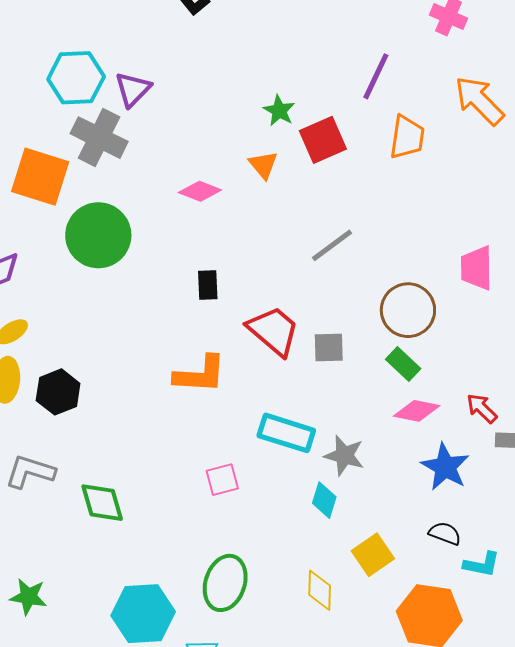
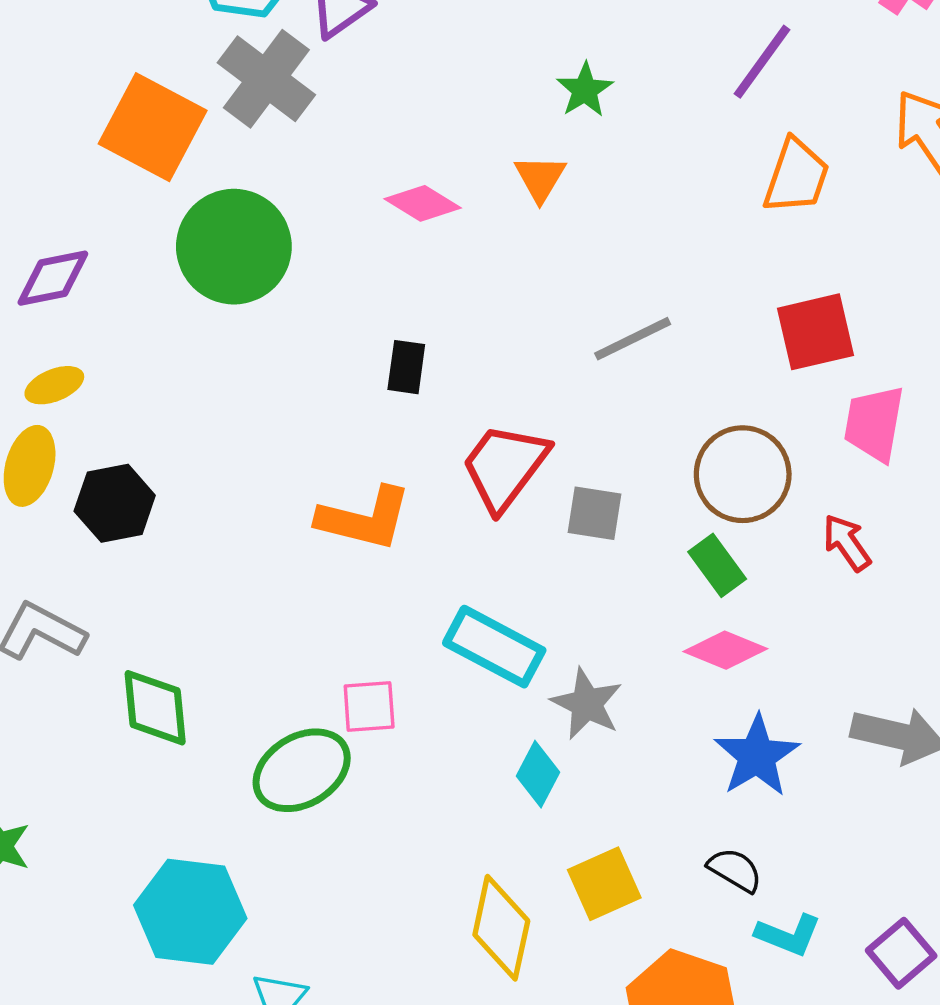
red square: (323, 140) -> (815, 332), moved
red trapezoid: (273, 331) -> (505, 467), turned -104
red arrow: (482, 408) -> (847, 543), moved
green ellipse: (225, 583) -> (302, 770), moved, turned 30
yellow diamond: (320, 590) -> (501, 928), size x1.4

